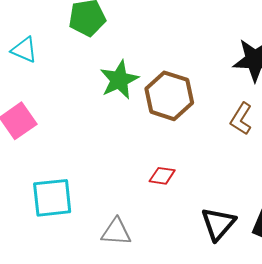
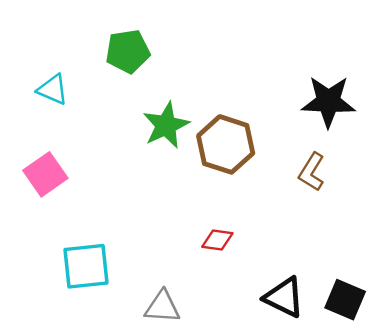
black triangle: (218, 224) -> (284, 297), turned -45

